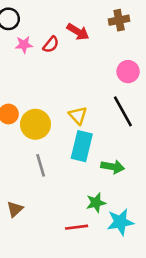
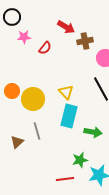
brown cross: (119, 20) -> (85, 41), moved
red semicircle: (51, 45) -> (45, 48), moved
brown triangle: (15, 209) -> (17, 142), moved

